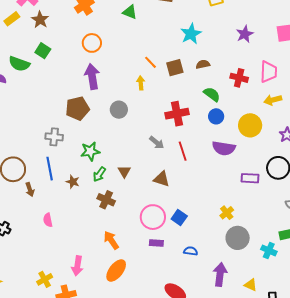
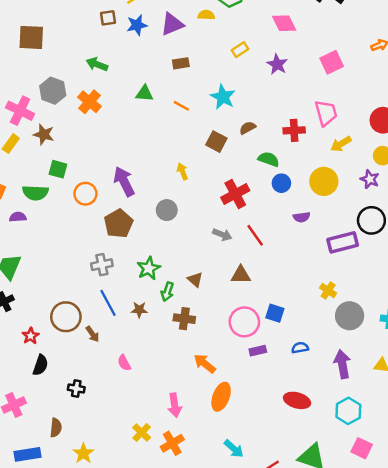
purple star: (245, 34) -> (277, 64), moved
orange circle: (92, 43) -> (85, 194), moved
orange line: (150, 62) -> (181, 106), moved
brown square: (175, 68) -> (216, 142), turned -30
purple semicircle: (224, 148) -> (302, 217), size x0.6
purple rectangle: (250, 178) -> (343, 242), size x1.4

